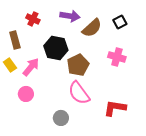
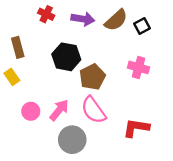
red cross: (33, 19) -> (46, 14), moved
brown semicircle: (92, 28) -> (116, 20), moved
pink arrow: (31, 67) -> (59, 110), moved
gray circle: (61, 118) -> (72, 140), size x1.5

